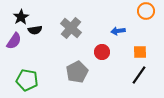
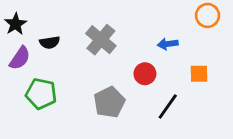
black star: (21, 17) -> (16, 24), moved
black line: (139, 75) -> (168, 106), moved
green pentagon: (27, 80) -> (41, 94), moved

